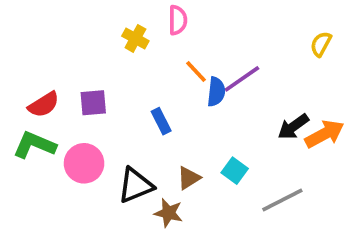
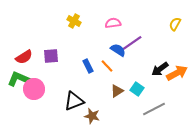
pink semicircle: (178, 20) -> (113, 23), moved, turned -98
orange line: (196, 72) -> (107, 66), moved
blue semicircle: (216, 92) -> (118, 50), turned -63
pink circle: (84, 163) -> (34, 89), moved
cyan square: (235, 171) -> (137, 89), moved
brown triangle: (189, 178) -> (117, 91), moved

